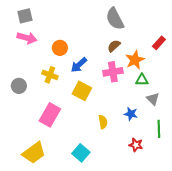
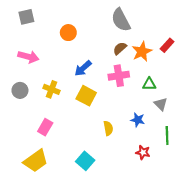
pink arrow: (27, 38) -> (28, 57), moved
orange circle: (60, 48) -> (68, 33), moved
orange star: (135, 60) -> (142, 52), moved
yellow cross: (50, 75) -> (51, 89), moved
pink rectangle: (50, 115) -> (45, 127), moved, size x0.7

